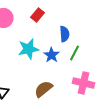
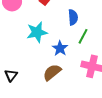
blue star: (51, 55) -> (60, 48), moved

